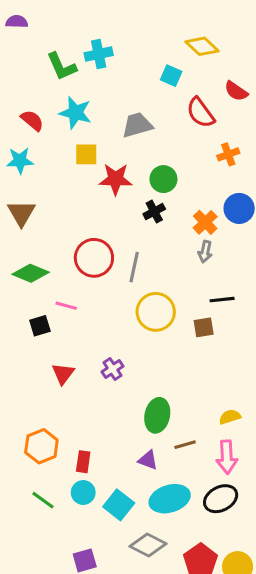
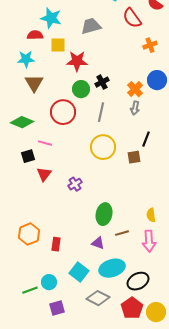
red semicircle: (32, 120) -> (35, 35), moved, turned -42
cyan star: (20, 161) -> (26, 59), moved
green circle: (163, 179) -> (81, 89), moved
brown triangle: (21, 213) -> (34, 83), moved
gray line: (134, 267) -> (101, 112), moved
black line: (222, 300) -> (146, 139), turned -63
red triangle: (63, 374) -> (44, 174), moved
yellow semicircle: (230, 417) -> (151, 215), turned -80
cyan circle: (83, 493) -> (49, 282), moved
black ellipse: (221, 499) -> (138, 281), moved
green line: (43, 500) -> (30, 290), moved, turned -56

